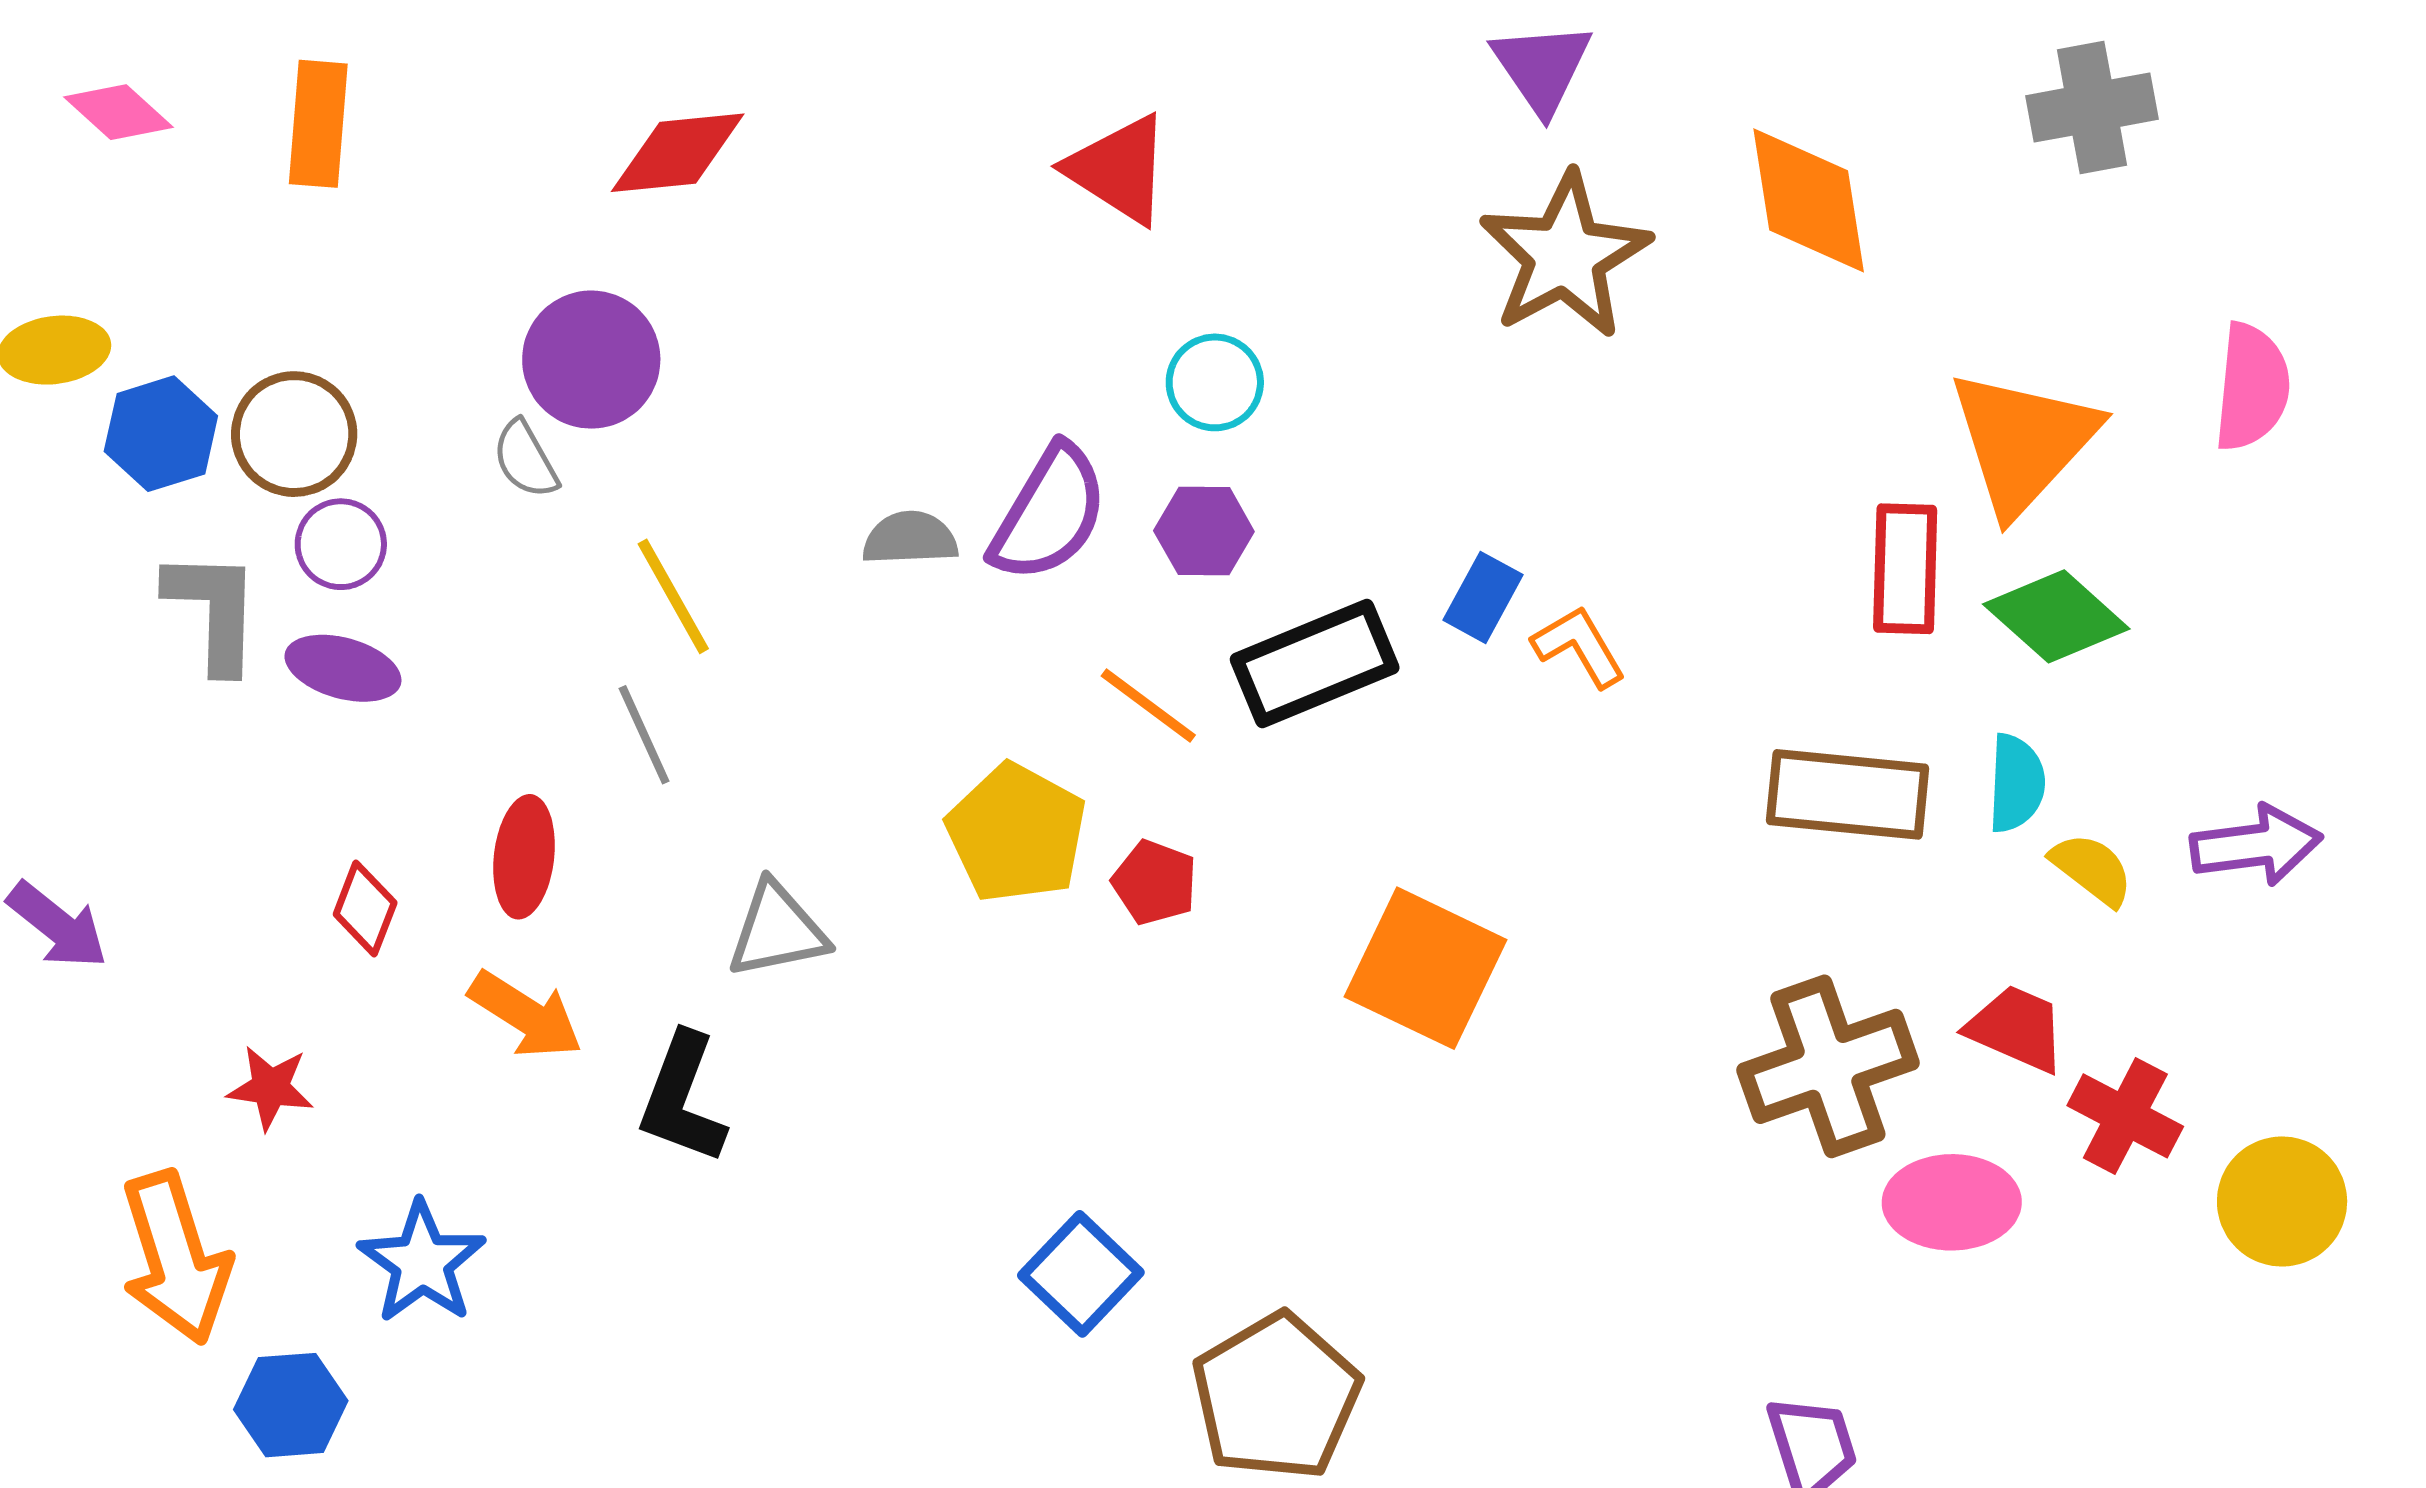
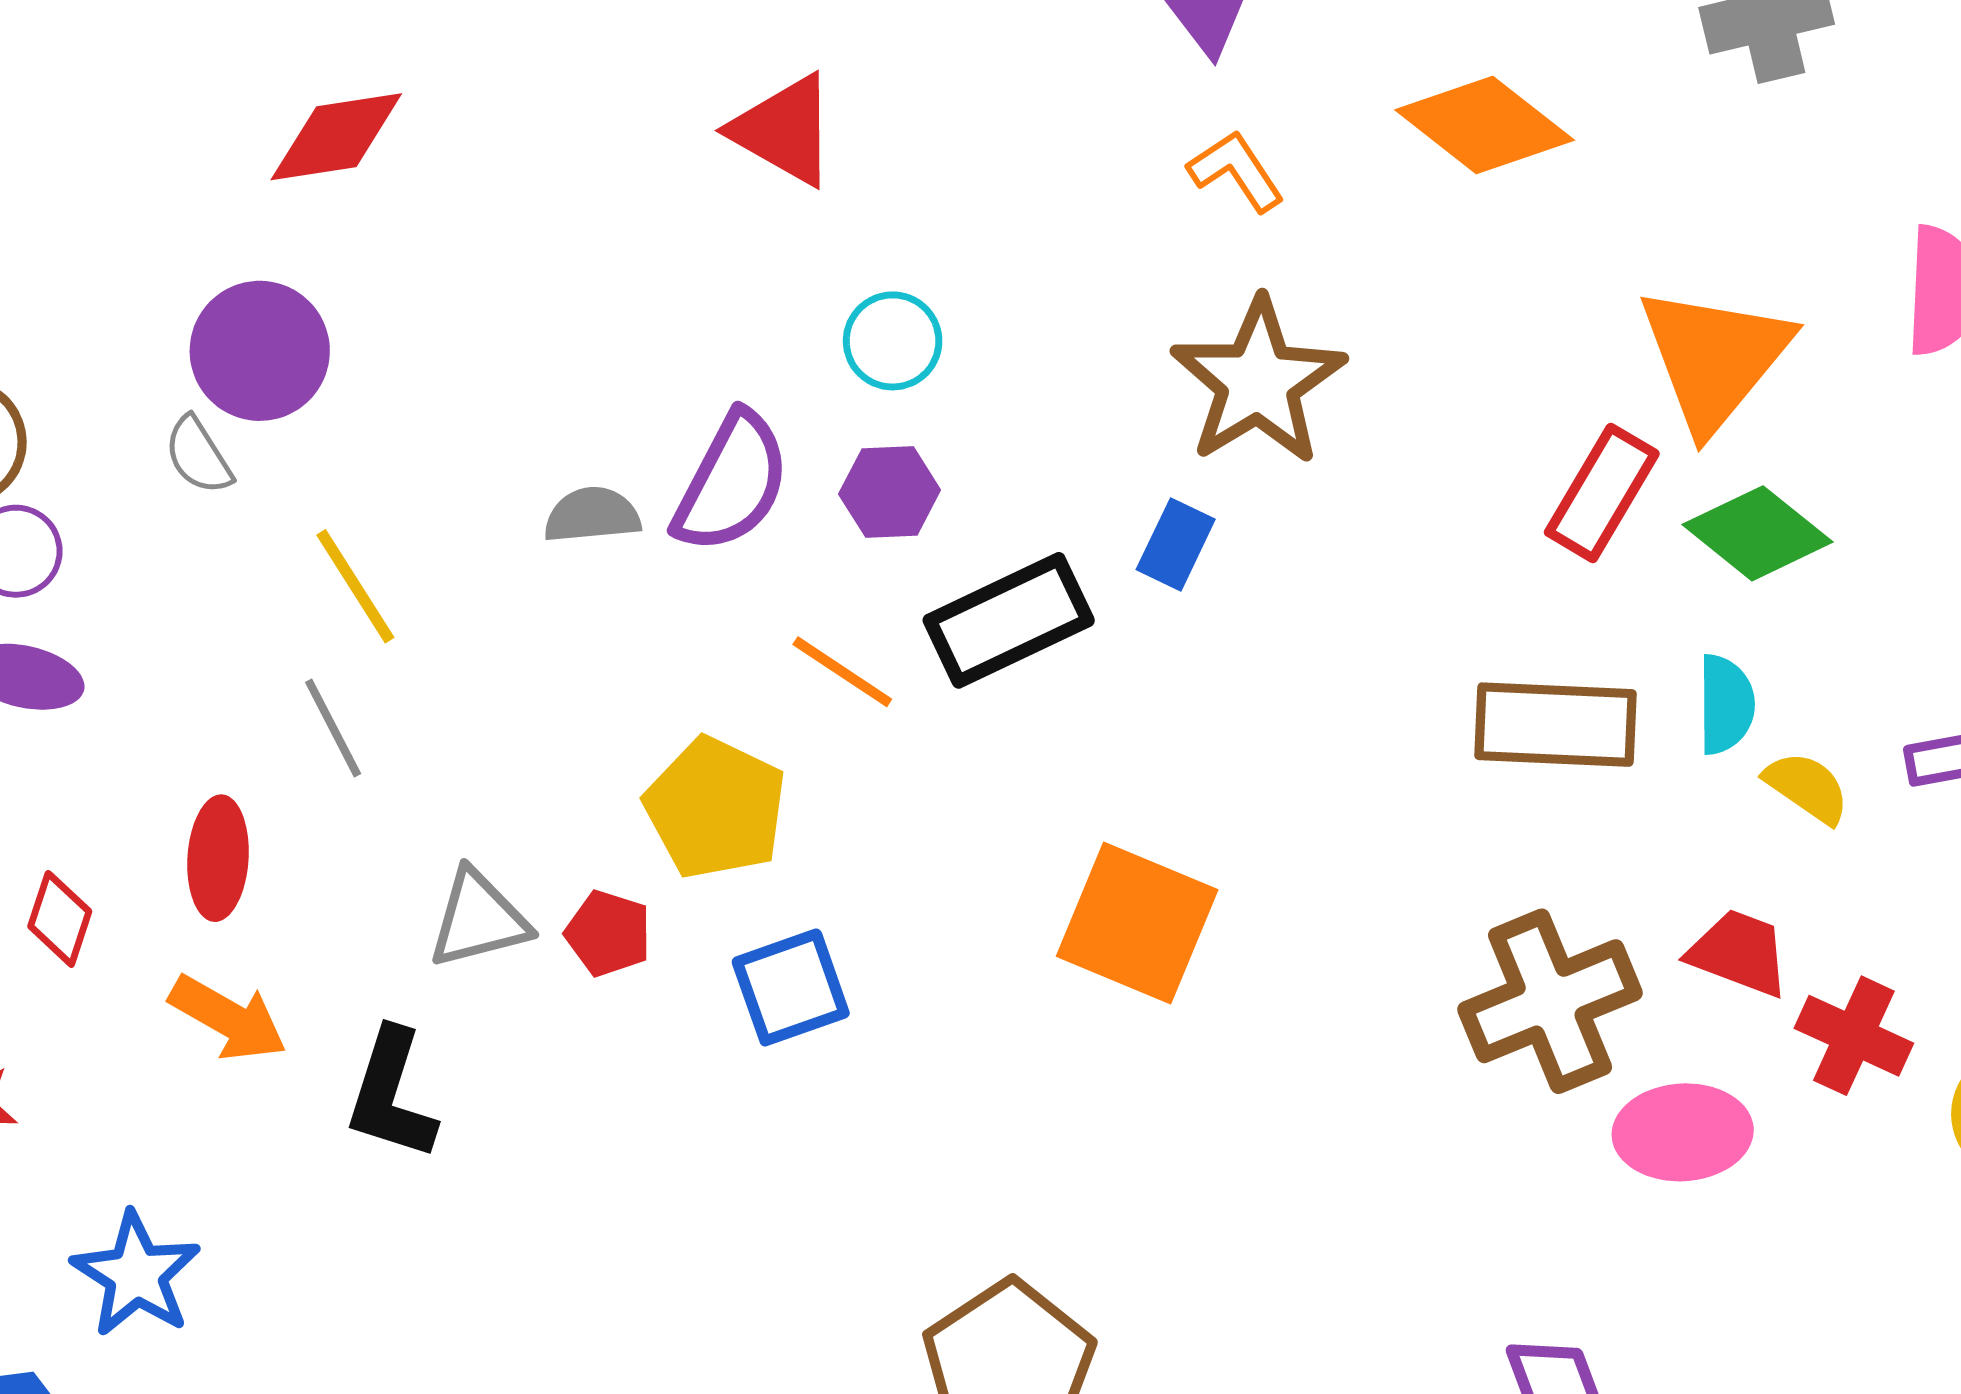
orange diamond: (1809, 200) -> (1485, 125), turned -40
brown star: (1565, 256) -> (1258, 382), moved
red rectangle: (1905, 569) -> (1602, 493), turned 32
orange L-shape: (1579, 646) -> (1236, 171), moved
red pentagon: (1155, 882) -> (608, 933), moved
blue square: (1081, 1274) -> (791, 987), moved, turned 30

